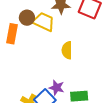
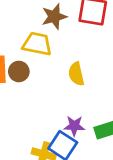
brown circle: (27, 18) -> (19, 71), moved

